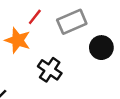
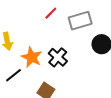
orange star: (18, 40) -> (32, 57), moved

